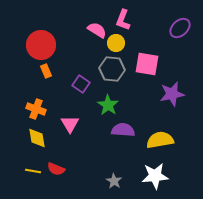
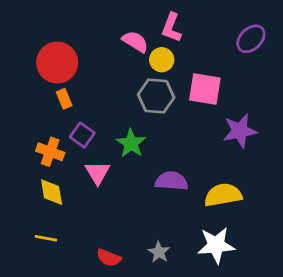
purple square: (81, 84) -> (82, 135), moved
green star: (108, 105) -> (131, 143), moved
red semicircle: (56, 169) -> (109, 258), moved

